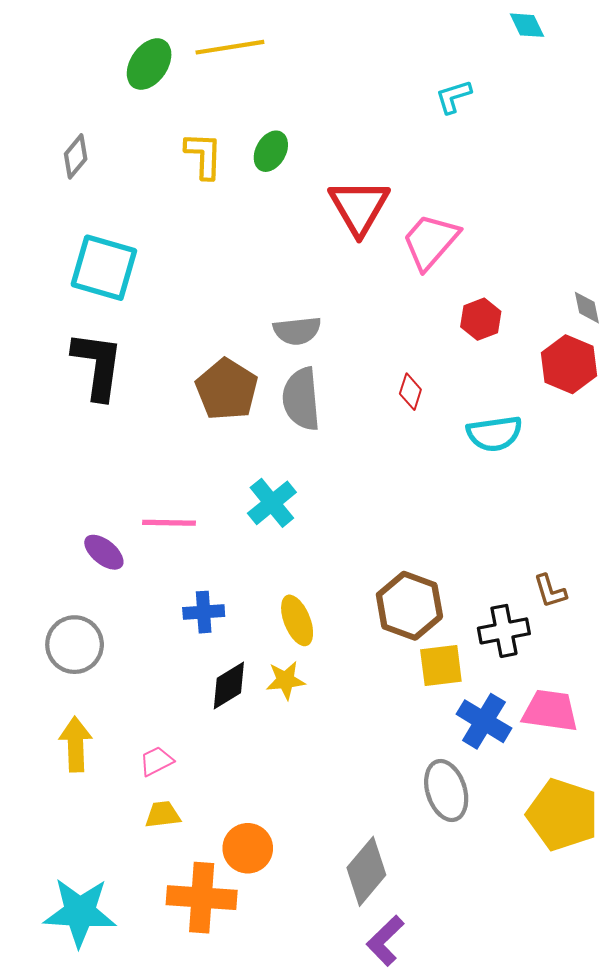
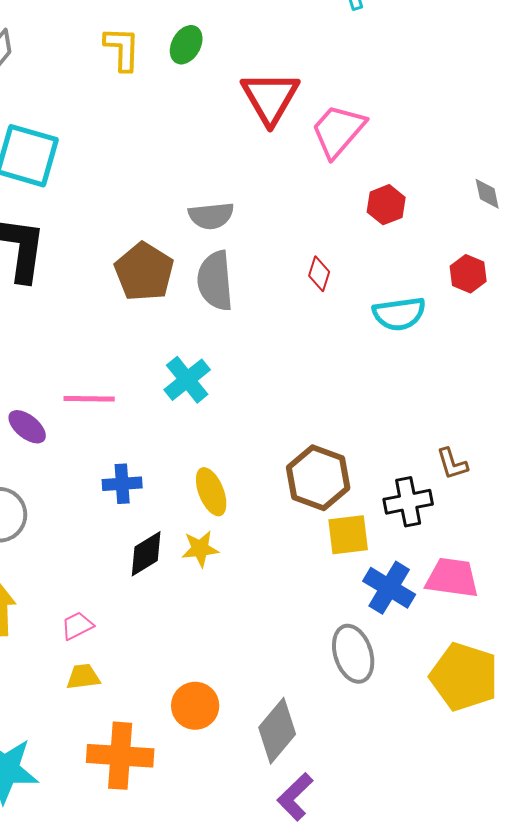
red hexagon: (569, 364) -> (468, 274), moved, size x0.7
orange circle: (248, 848) -> (195, 706), moved

